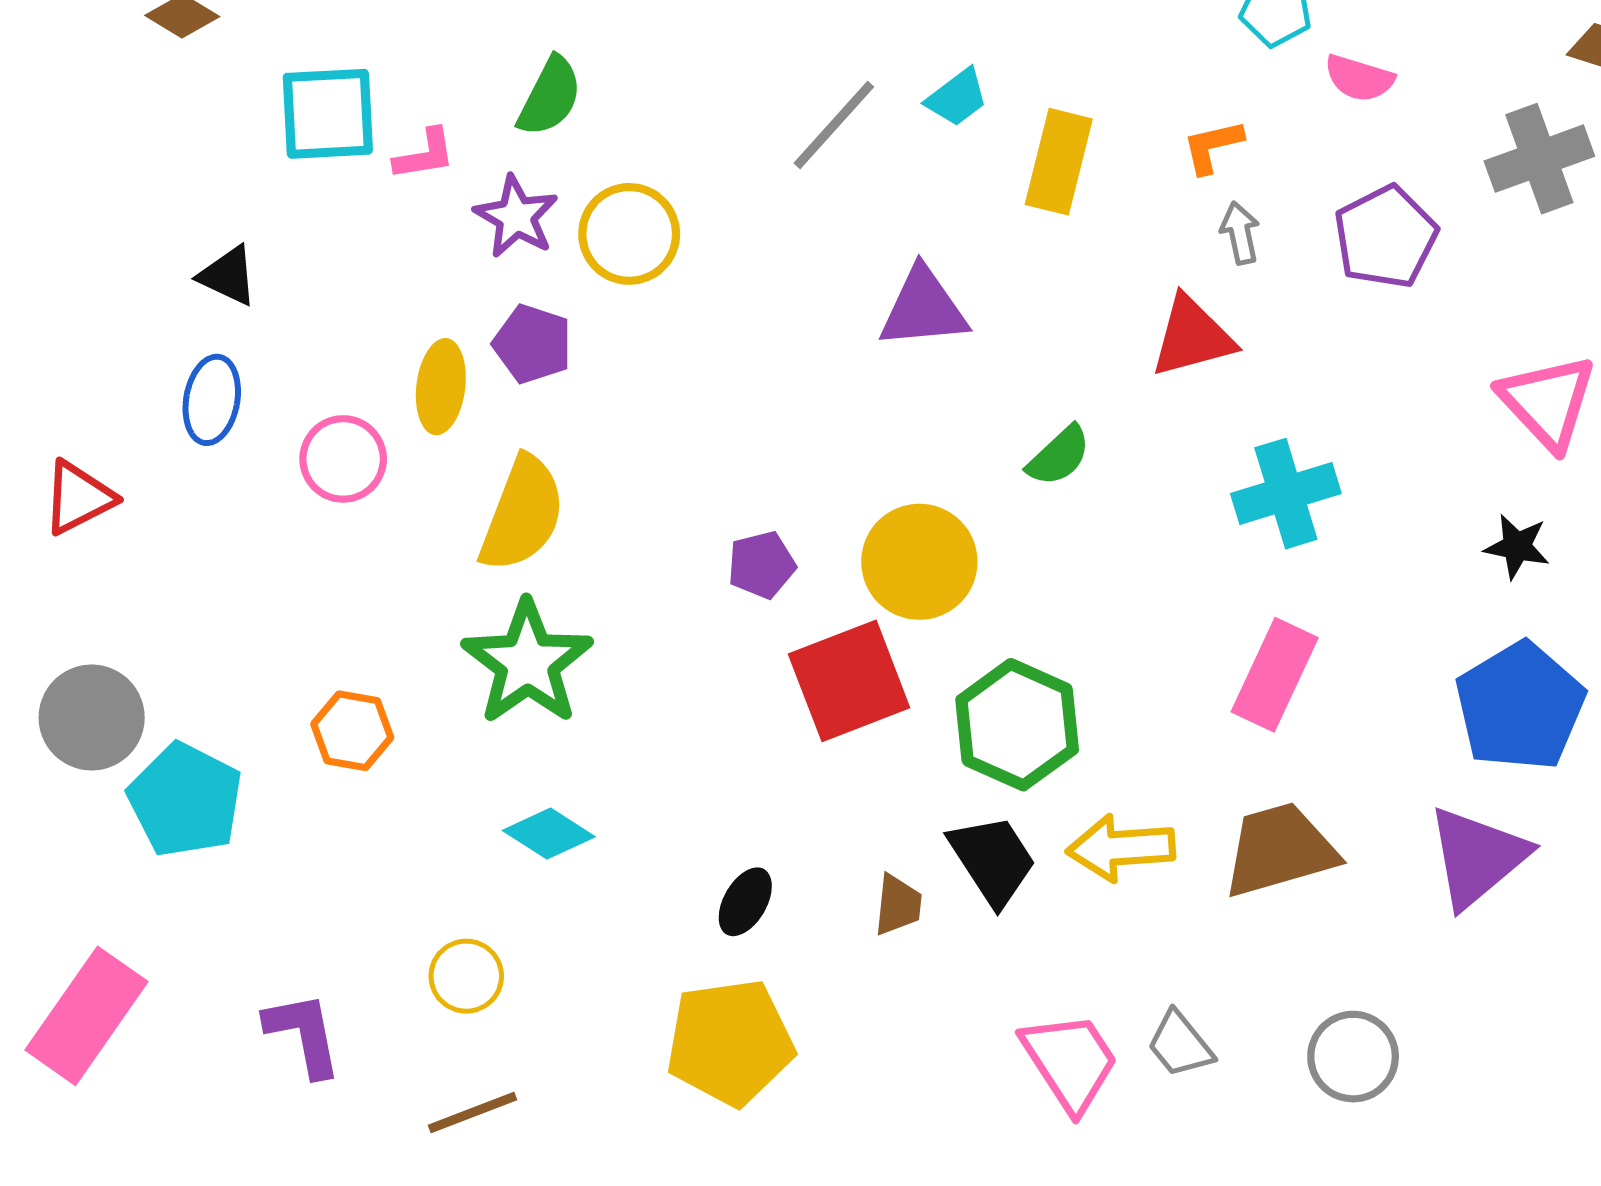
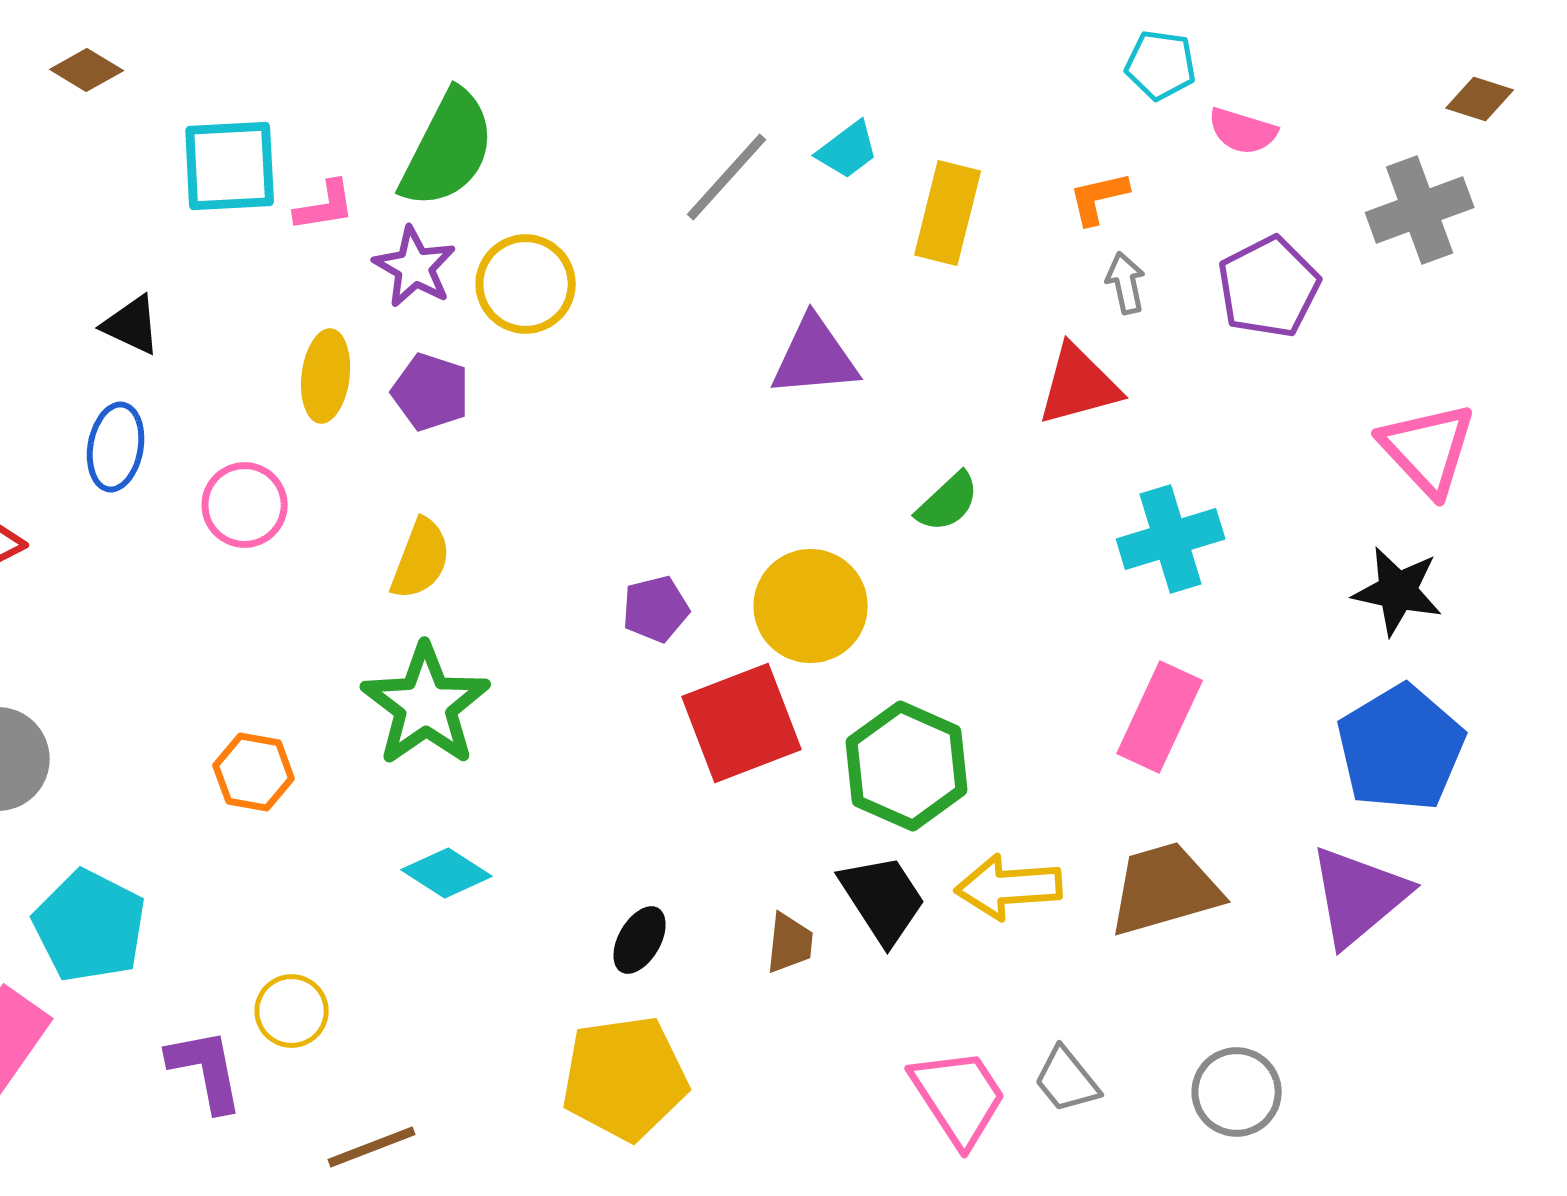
green semicircle: (550, 96) -> (448, 149), size x1.5
yellow ellipse: (441, 387) -> (326, 376), moved
yellow semicircle: (522, 514) -> (421, 559), size x0.7
black star: (1517, 546) -> (1398, 591), size x1.4
cyan pentagon: (185, 800) -> (90, 926), moved
yellow circle: (466, 976) -> (292, 1011), moved

